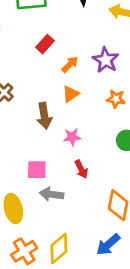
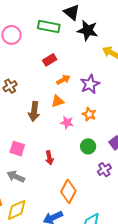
pink star: (72, 137) -> (67, 123), moved
gray arrow: (51, 194) -> (16, 177), moved

